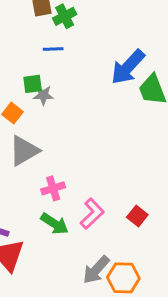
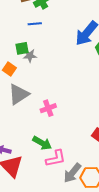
pink cross: (53, 188) -> (48, 108), moved
pink L-shape: (92, 214) -> (56, 158), moved, turned 35

